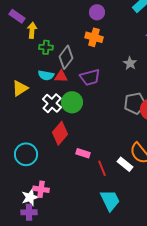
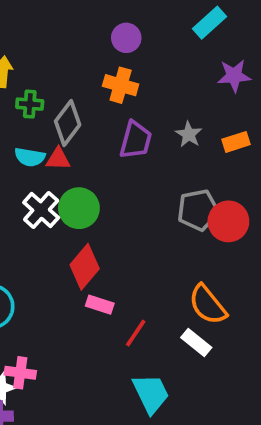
purple trapezoid: (90, 77) -> (136, 140), moved, turned -60
red diamond: (60, 133) -> (85, 267), moved
white rectangle: (125, 164) -> (196, 342), moved
red line: (102, 168) -> (136, 333), turned 56

